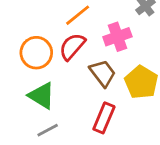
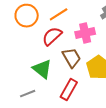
orange circle: (36, 53) -> (27, 16), moved
green triangle: (42, 96) -> (42, 69), moved

